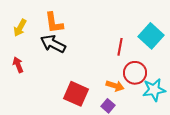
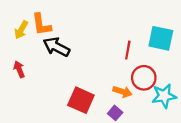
orange L-shape: (54, 23) -> (41, 25), moved
cyan square: (151, 36) -> (161, 38), turned -30

